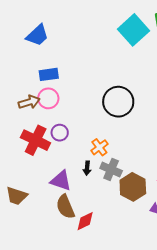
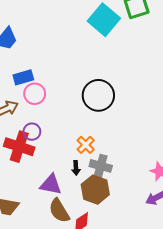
pink circle: (48, 98) -> (35, 94), moved
purple circle: (60, 133) -> (32, 132), moved
brown hexagon: (133, 187) -> (95, 190), moved

